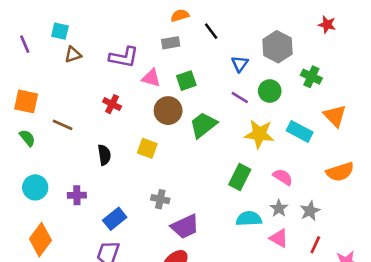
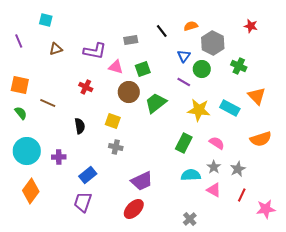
orange semicircle: (180, 15) -> (191, 26), moved
cyan square: (60, 31) -> (46, 20), moved
green circle: (270, 91) -> (202, 69), moved
cyan circle: (35, 187) -> (27, 151), size x1.4
gray cross: (160, 199) -> (116, 147), moved

